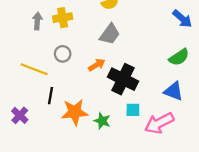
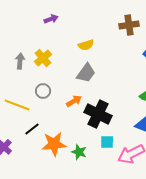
yellow cross: (63, 18) -> (43, 58), turned -30
black line: (51, 96) -> (32, 129), turned 42

